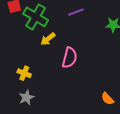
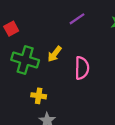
green cross: (36, 17) -> (25, 60), moved

